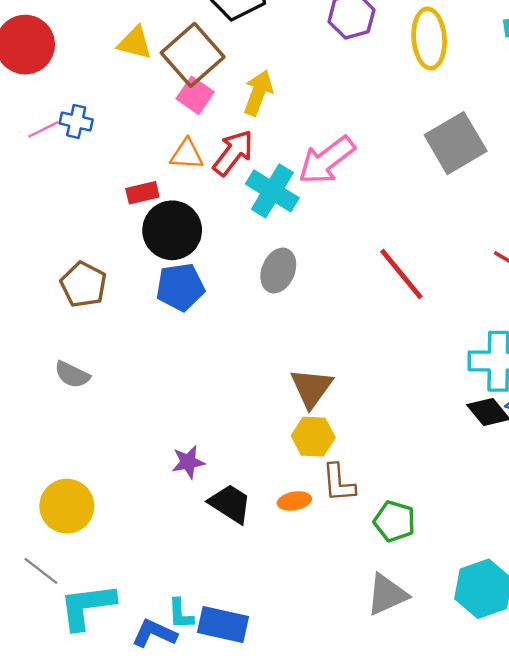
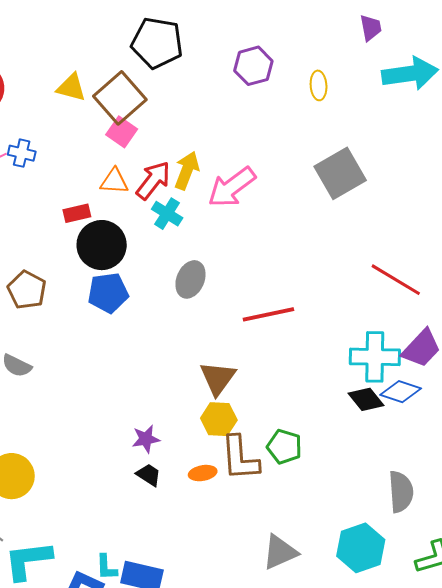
yellow ellipse: (429, 39) -> (319, 85), size x0.6
yellow arrow: (258, 93) -> (187, 170), moved
cyan cross: (272, 191) -> (167, 214), moved, size x0.7
red line: (401, 274) -> (268, 314), moved, turned -63
purple star: (188, 462) -> (146, 439), moved
brown L-shape: (339, 483) -> (240, 458), size x1.4
black trapezoid: (230, 504) -> (149, 475), size x0.7
green pentagon: (395, 521) -> (284, 447), moved

